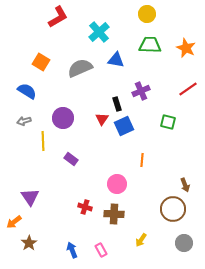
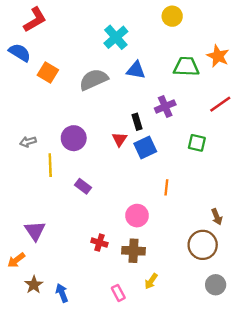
red L-shape: (58, 17) -> (35, 20), moved
green trapezoid: (150, 45) -> (186, 67), moved
blue semicircle: (27, 91) -> (20, 53), moved
yellow arrow: (141, 240) -> (151, 281), moved
blue arrow: (72, 250) -> (62, 293), moved

